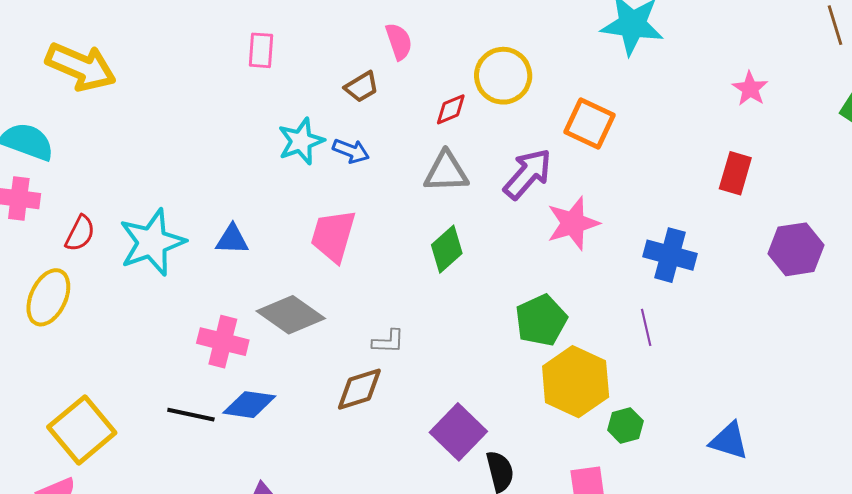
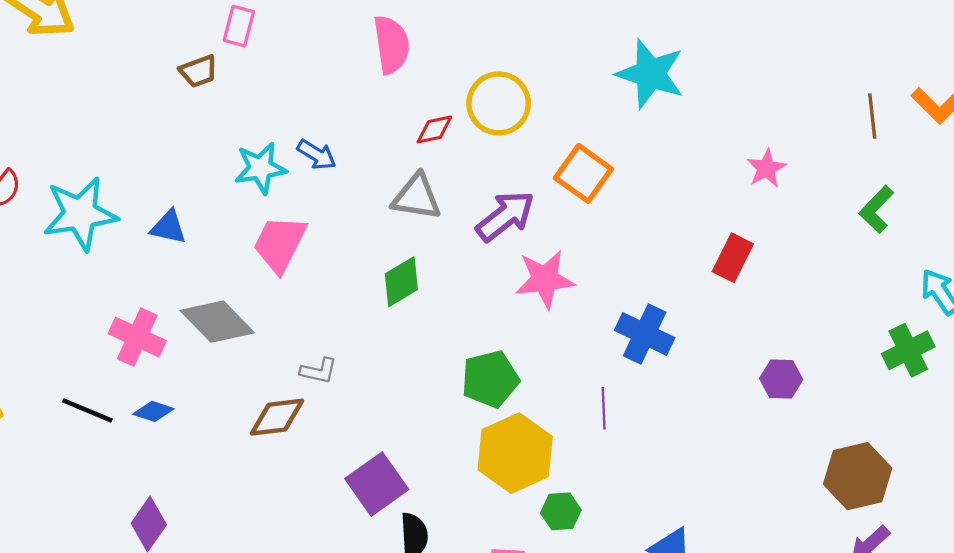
pink semicircle: (399, 41) -> (391, 45), size x1.4
brown trapezoid: (362, 87) -> (199, 71), moved
cyan star: (301, 141) -> (260, 168), moved
purple hexagon: (796, 249) -> (781, 379), moved, size x0.7
blue diamond: (249, 405) -> (153, 411), size x0.7

